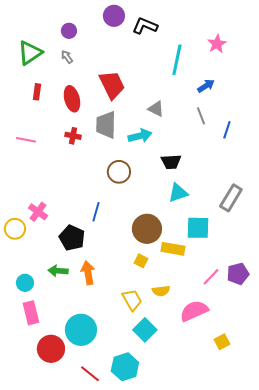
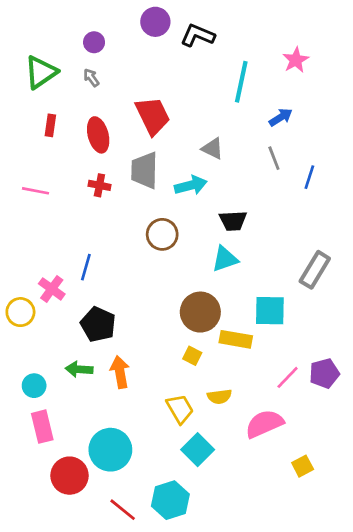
cyan triangle: (178, 193) -> (225, 259), moved
blue line: (96, 212) -> (86, 267), moved

